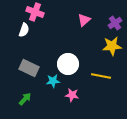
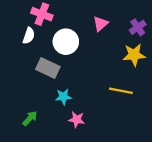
white circle: (68, 64) -> (66, 42), moved
gray rectangle: (29, 68) -> (48, 68), moved
pink star: (72, 95) -> (77, 119), moved

